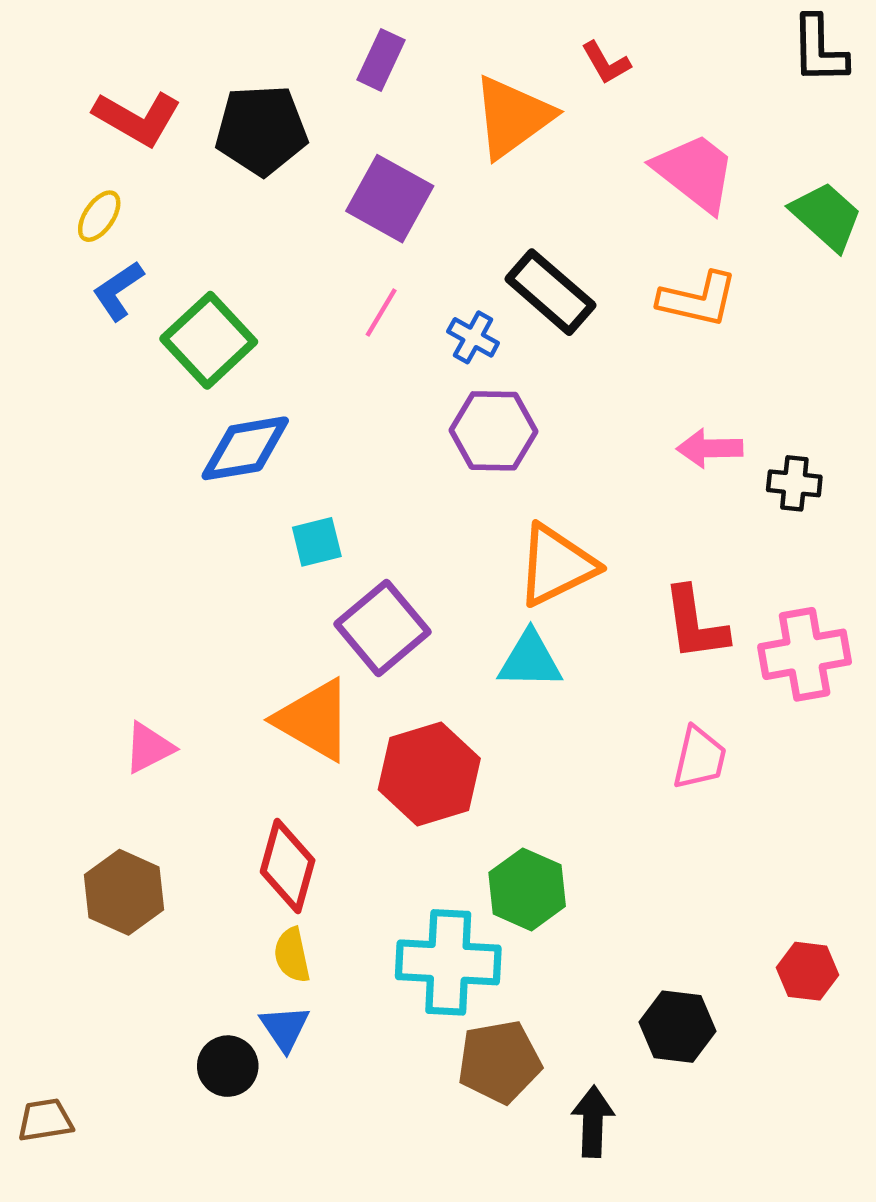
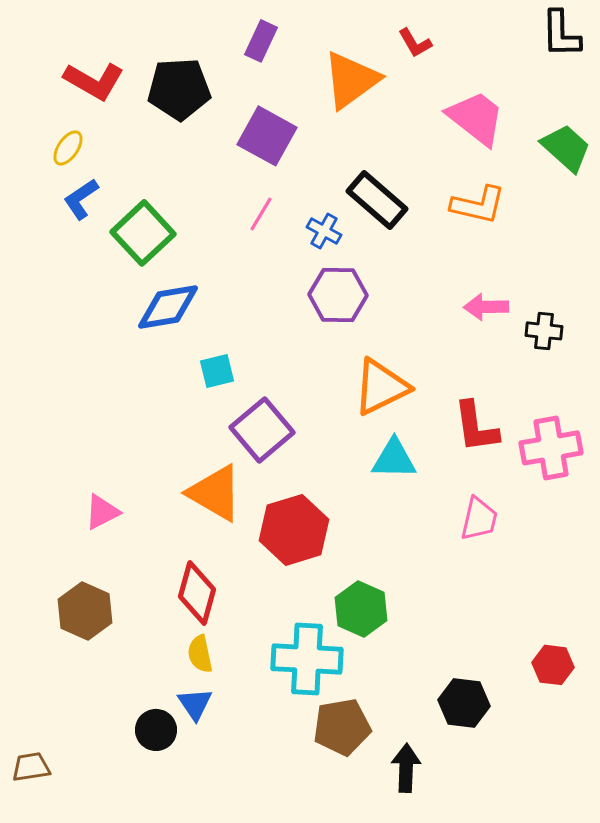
cyan triangle: (530, 660) -> (394, 459), moved

